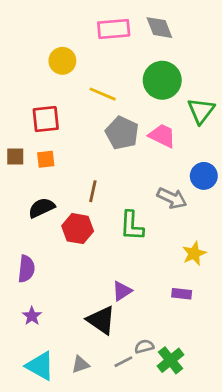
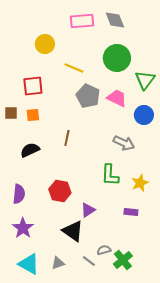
blue circle: (204, 176) -> (144, 115), moved
green L-shape: (132, 226) -> (110, 175), moved
red hexagon: (78, 229) -> (60, 191), moved
purple star: (32, 316) -> (23, 228), size x1.5
gray line: (123, 362) -> (89, 261), turned 64

